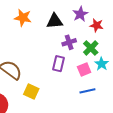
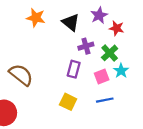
black triangle: (55, 21) -> (71, 22), turned 42
yellow square: (31, 92) -> (68, 102), moved

